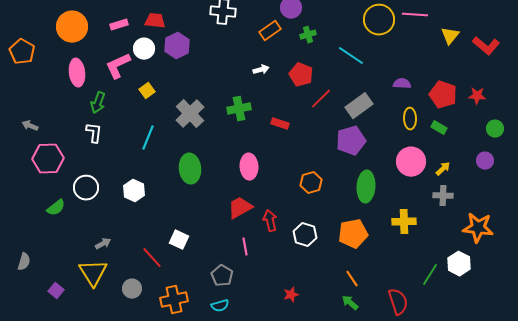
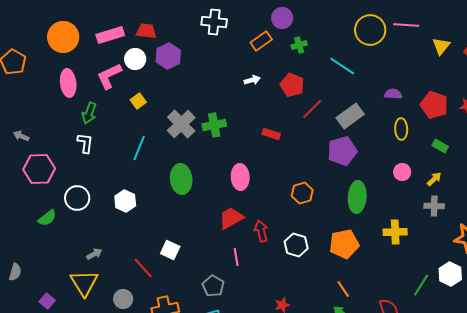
pink rectangle: (119, 25) -> (110, 35), size x1.5
green cross: (239, 109) -> (214, 125), moved
green rectangle: (439, 128) -> (440, 146), moved
pink circle: (411, 162) -> (402, 172), size x0.6

